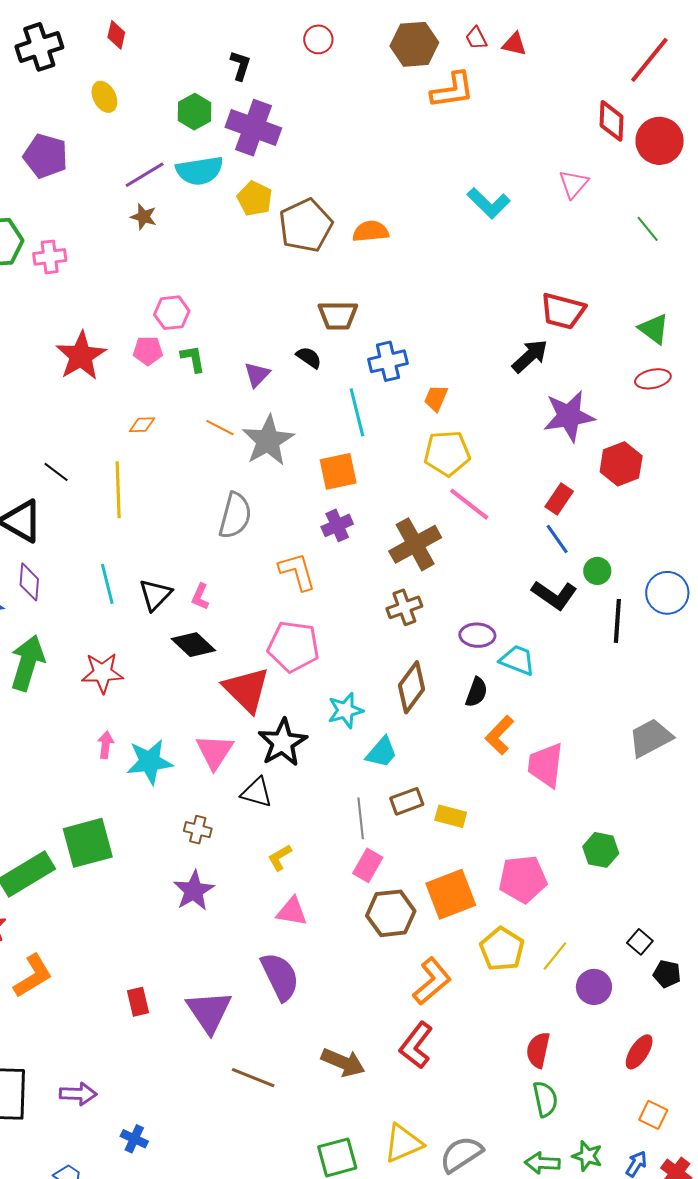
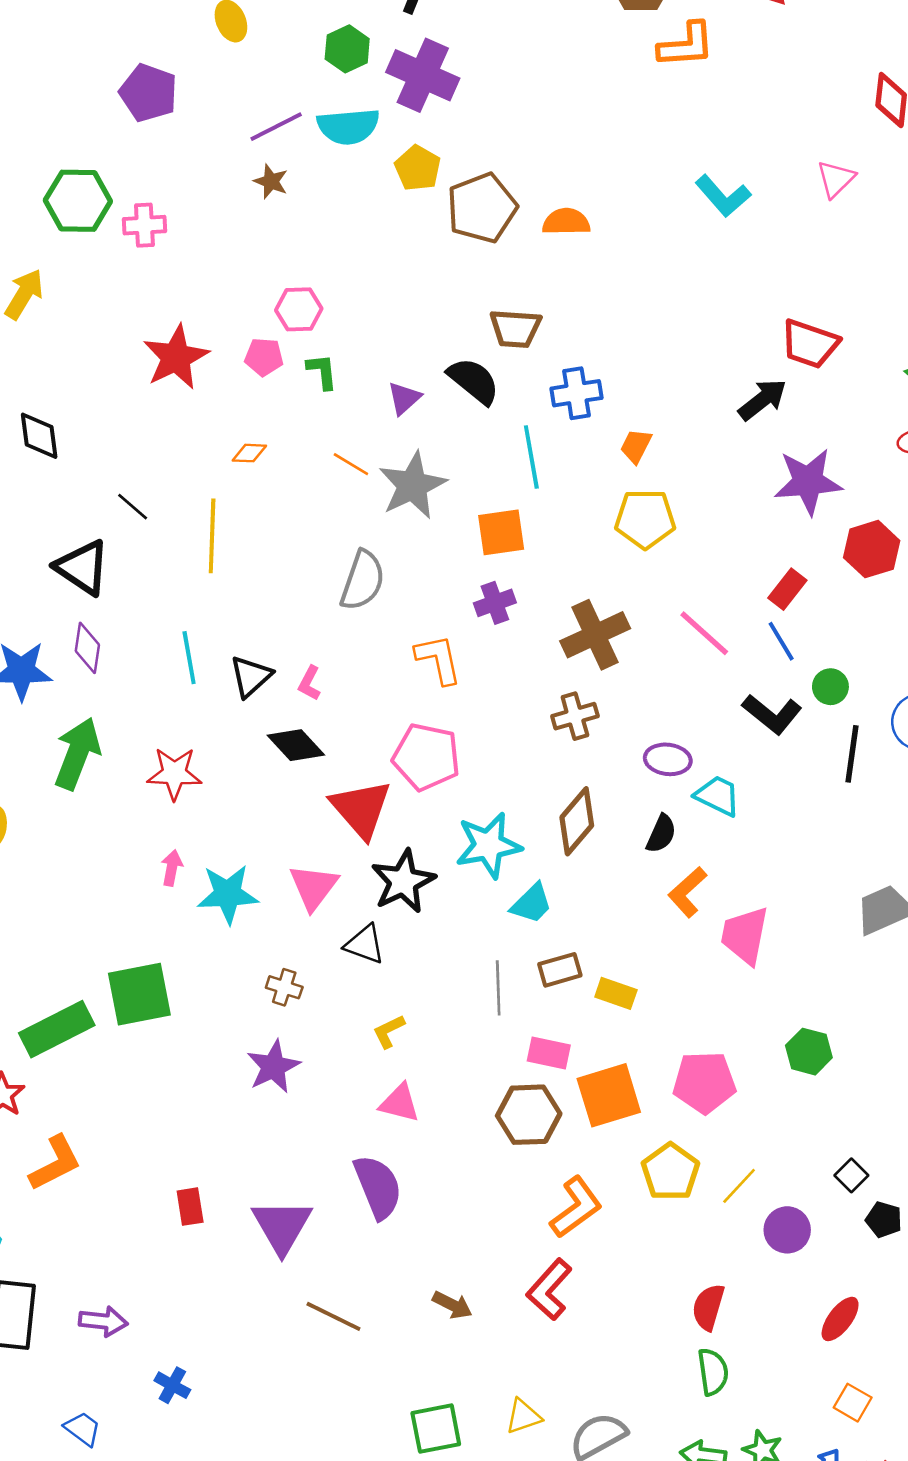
black semicircle: (309, 357) -> (474, 381), size x1.6
pink line: (469, 504) -> (704, 633), moved
cyan star: (346, 710) -> (488, 845), size x1.4
pink rectangle: (368, 865) -> (549, 1053), moved, turned 68
brown arrow: (343, 1062) -> (452, 1305), size x0.7
yellow triangle: (403, 1143) -> (523, 1416), size x0.7

